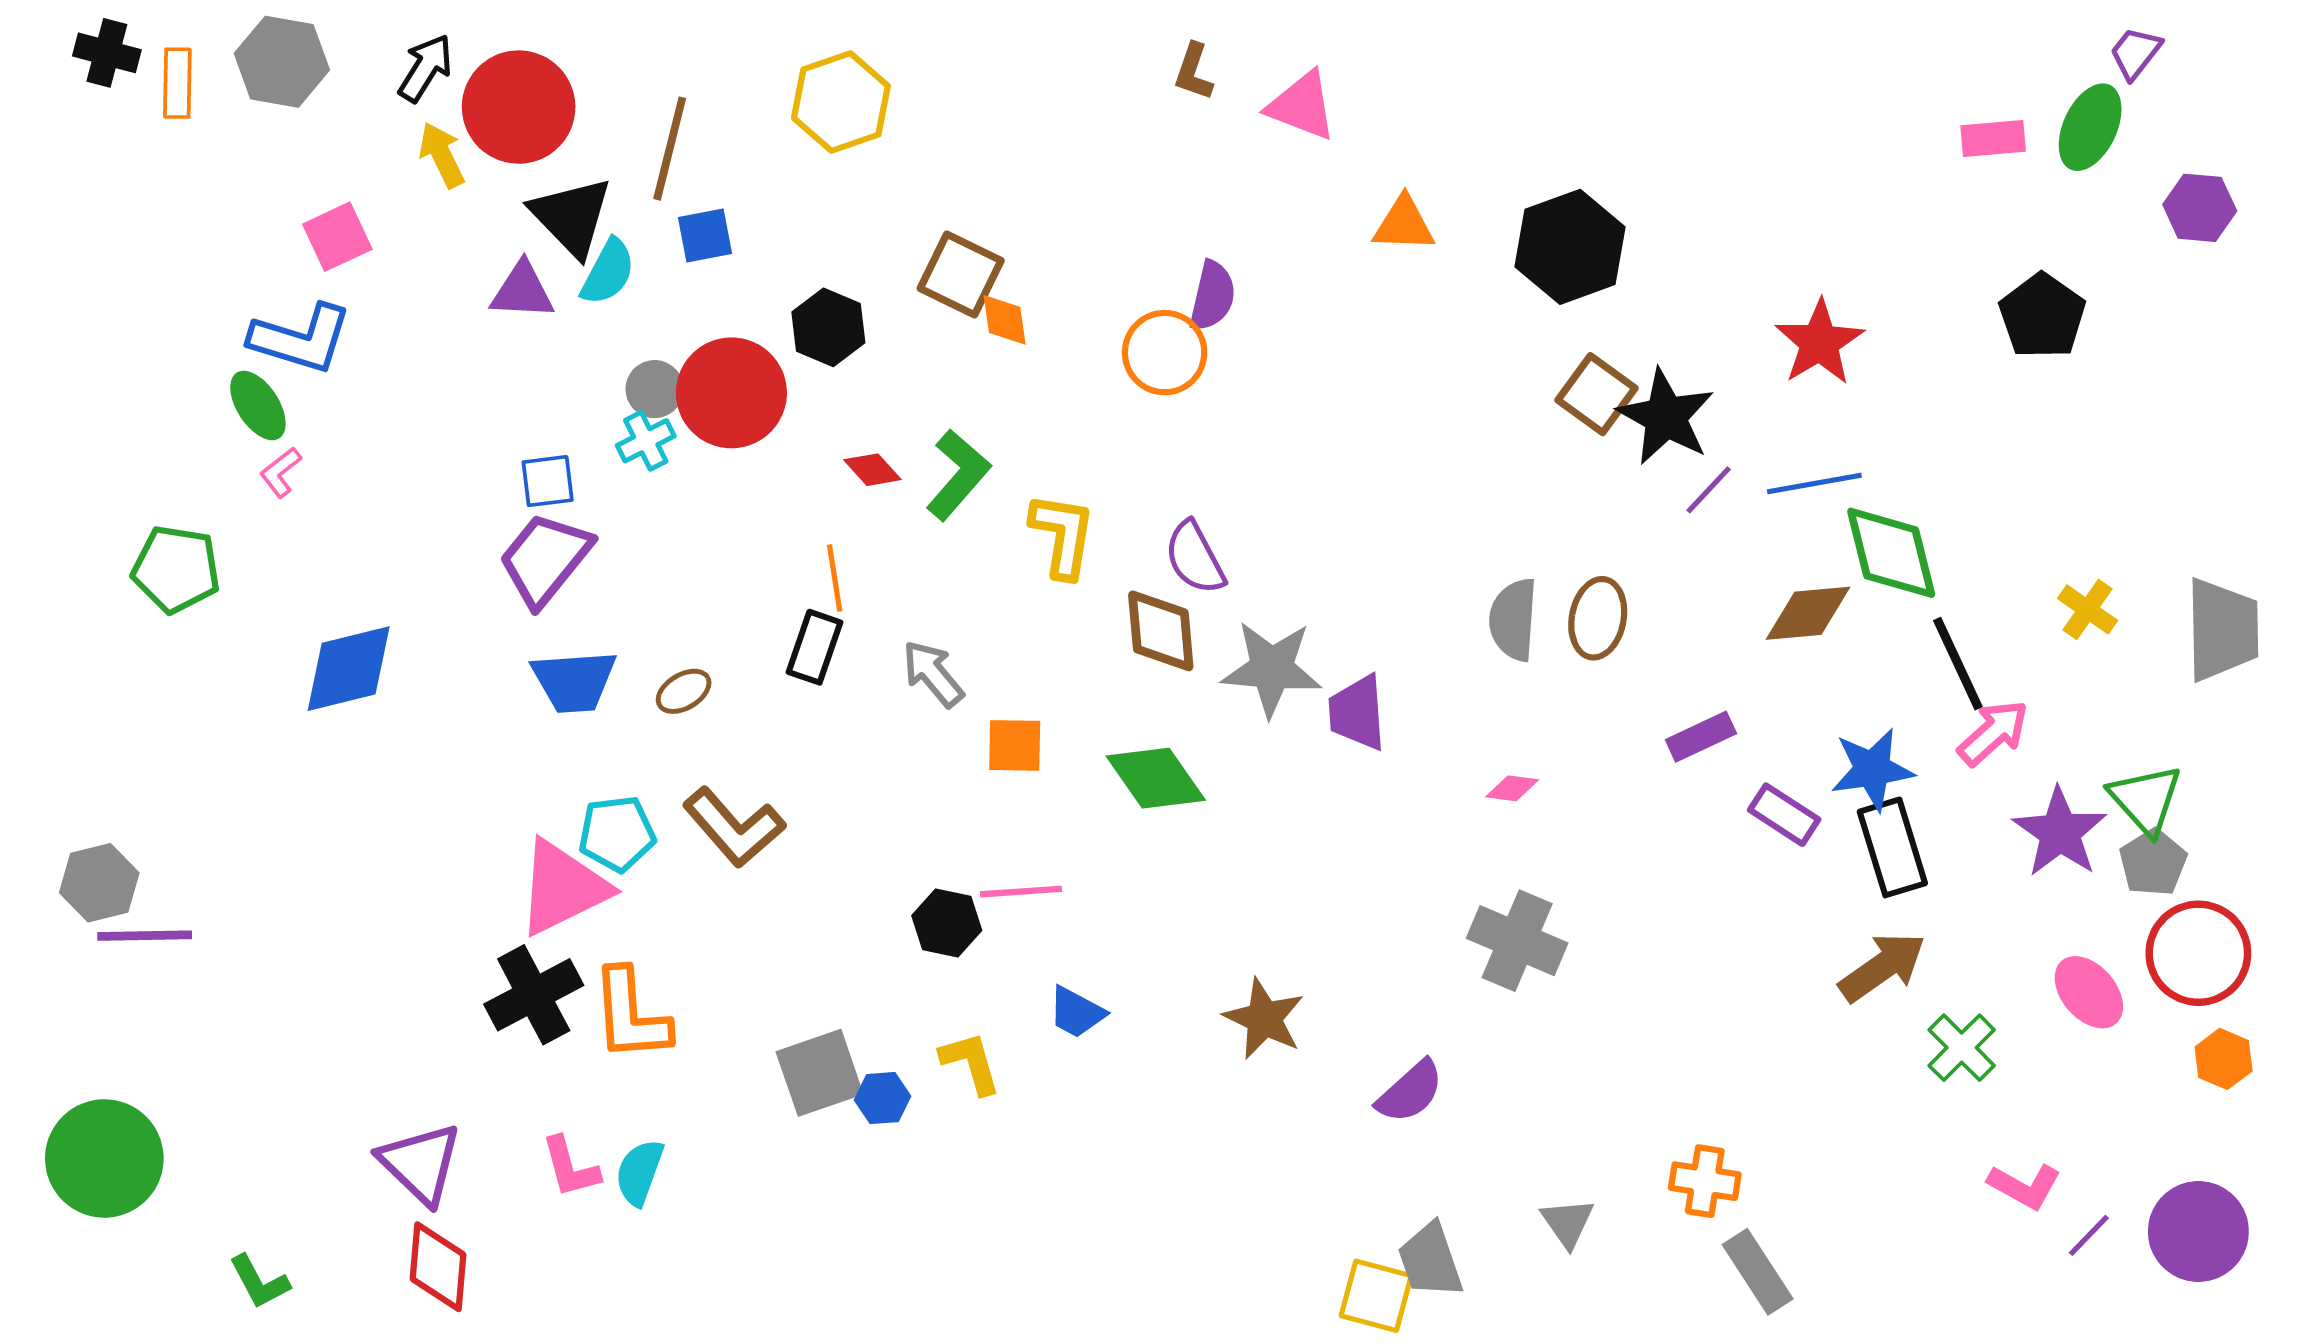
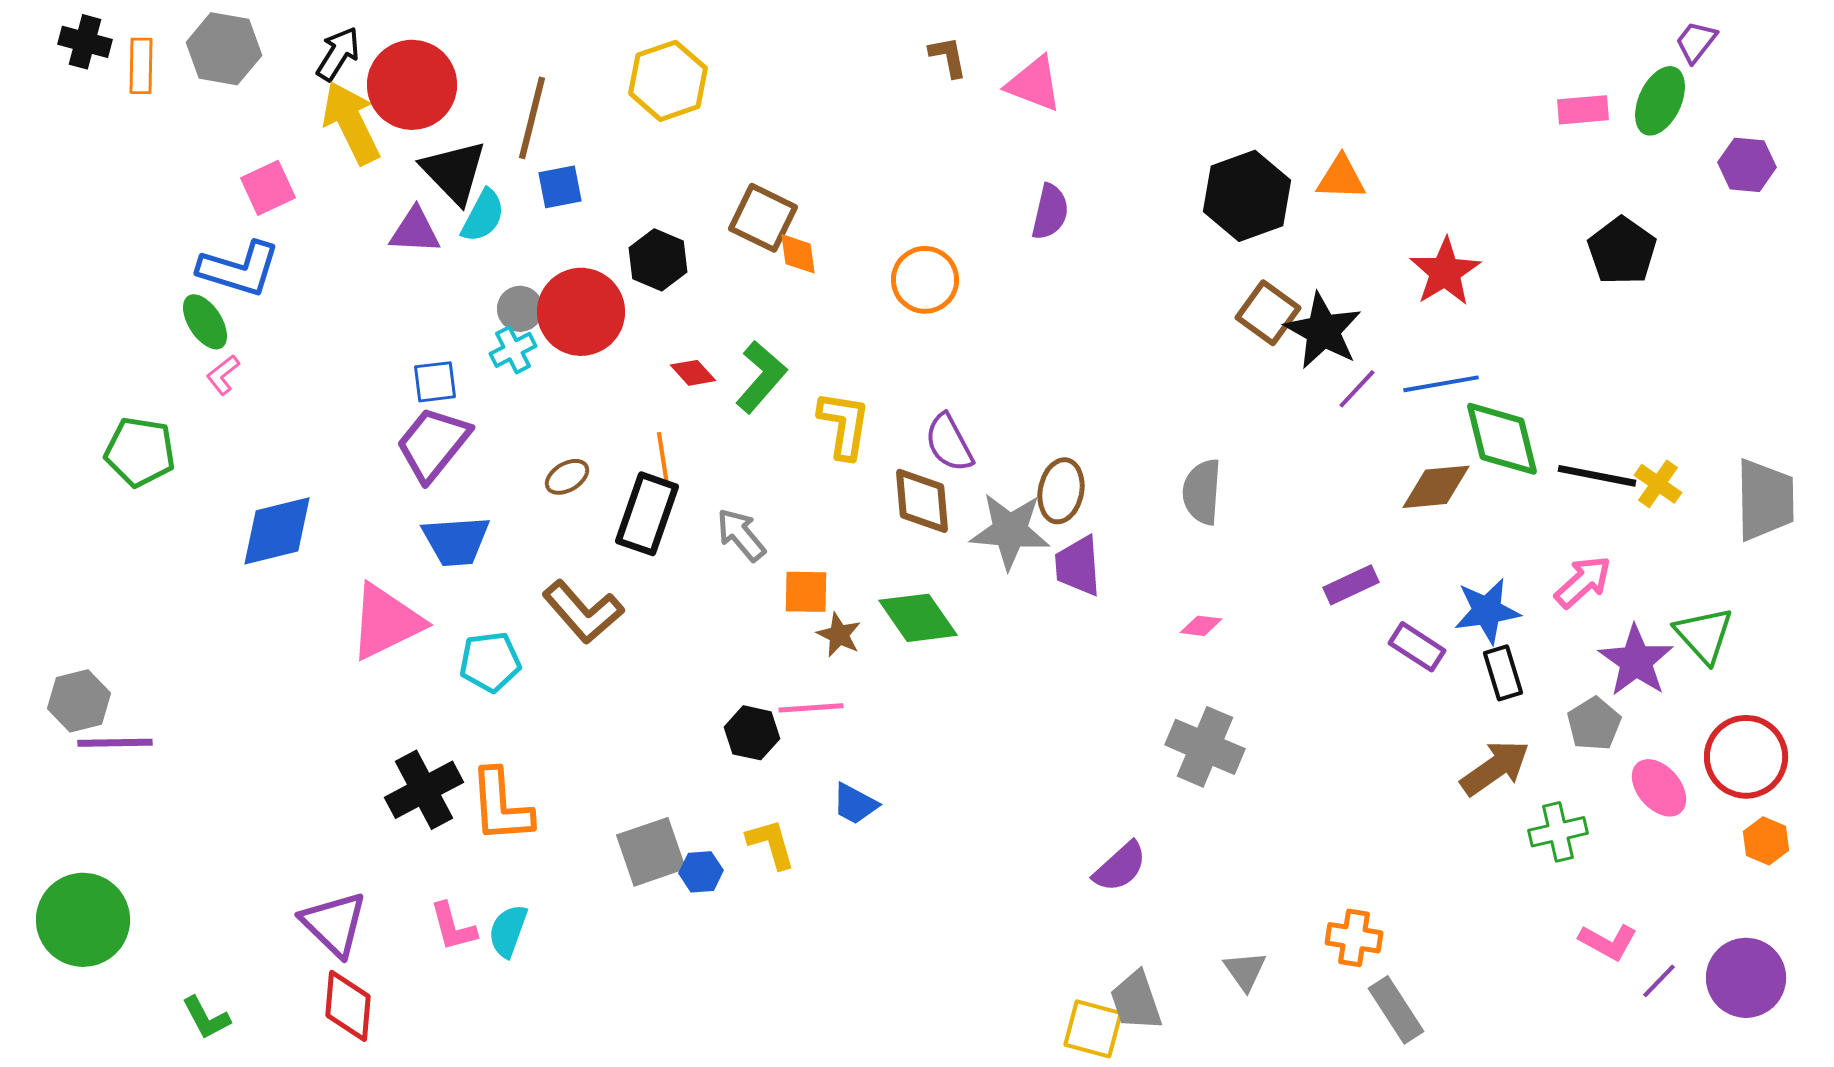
brown L-shape: (1194, 72) -> (948, 57), turned 150
yellow arrow: (442, 155) -> (351, 123), size x1.6
orange triangle: (1404, 224) -> (1341, 178), moved
purple semicircle: (1212, 296) -> (1050, 212), moved
brown ellipse: (1598, 618) -> (1061, 491), moved
black rectangle: (815, 647) -> (647, 514), size x1.4
black line: (1958, 664) -> (1597, 476), moved, turned -54
brown ellipse: (684, 691) -> (567, 477), moved
brown L-shape: (734, 827) -> (583, 612), moved
black rectangle: (1892, 847) -> (1503, 673), size x0.7
gray pentagon: (2153, 863) -> (1594, 724), moved
pink triangle: (563, 888) -> (386, 622), moved
brown star: (1264, 1019) -> (839, 635), moved, size x0.7
green cross: (1962, 1048) -> (1558, 832), turned 32

